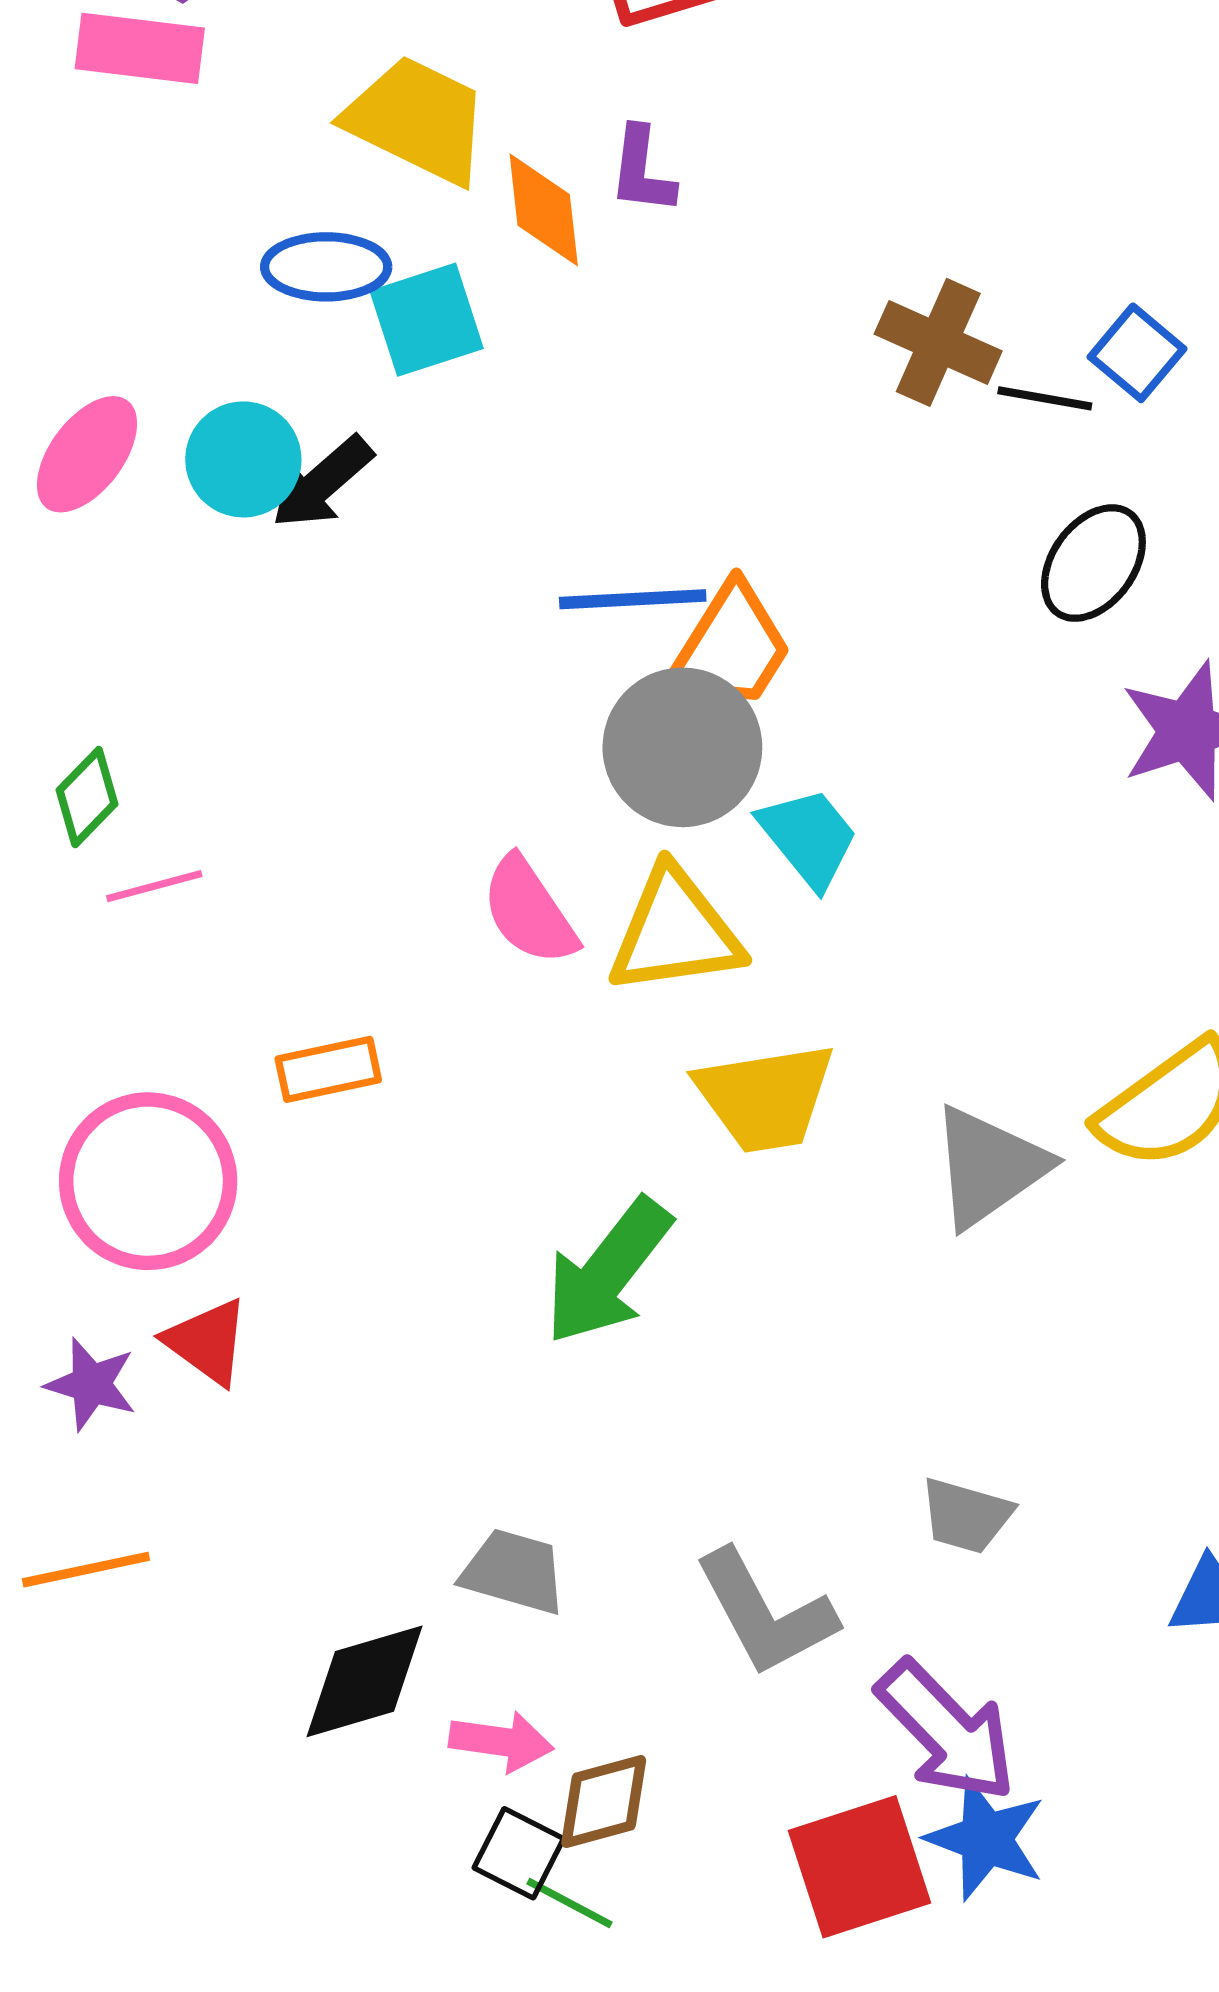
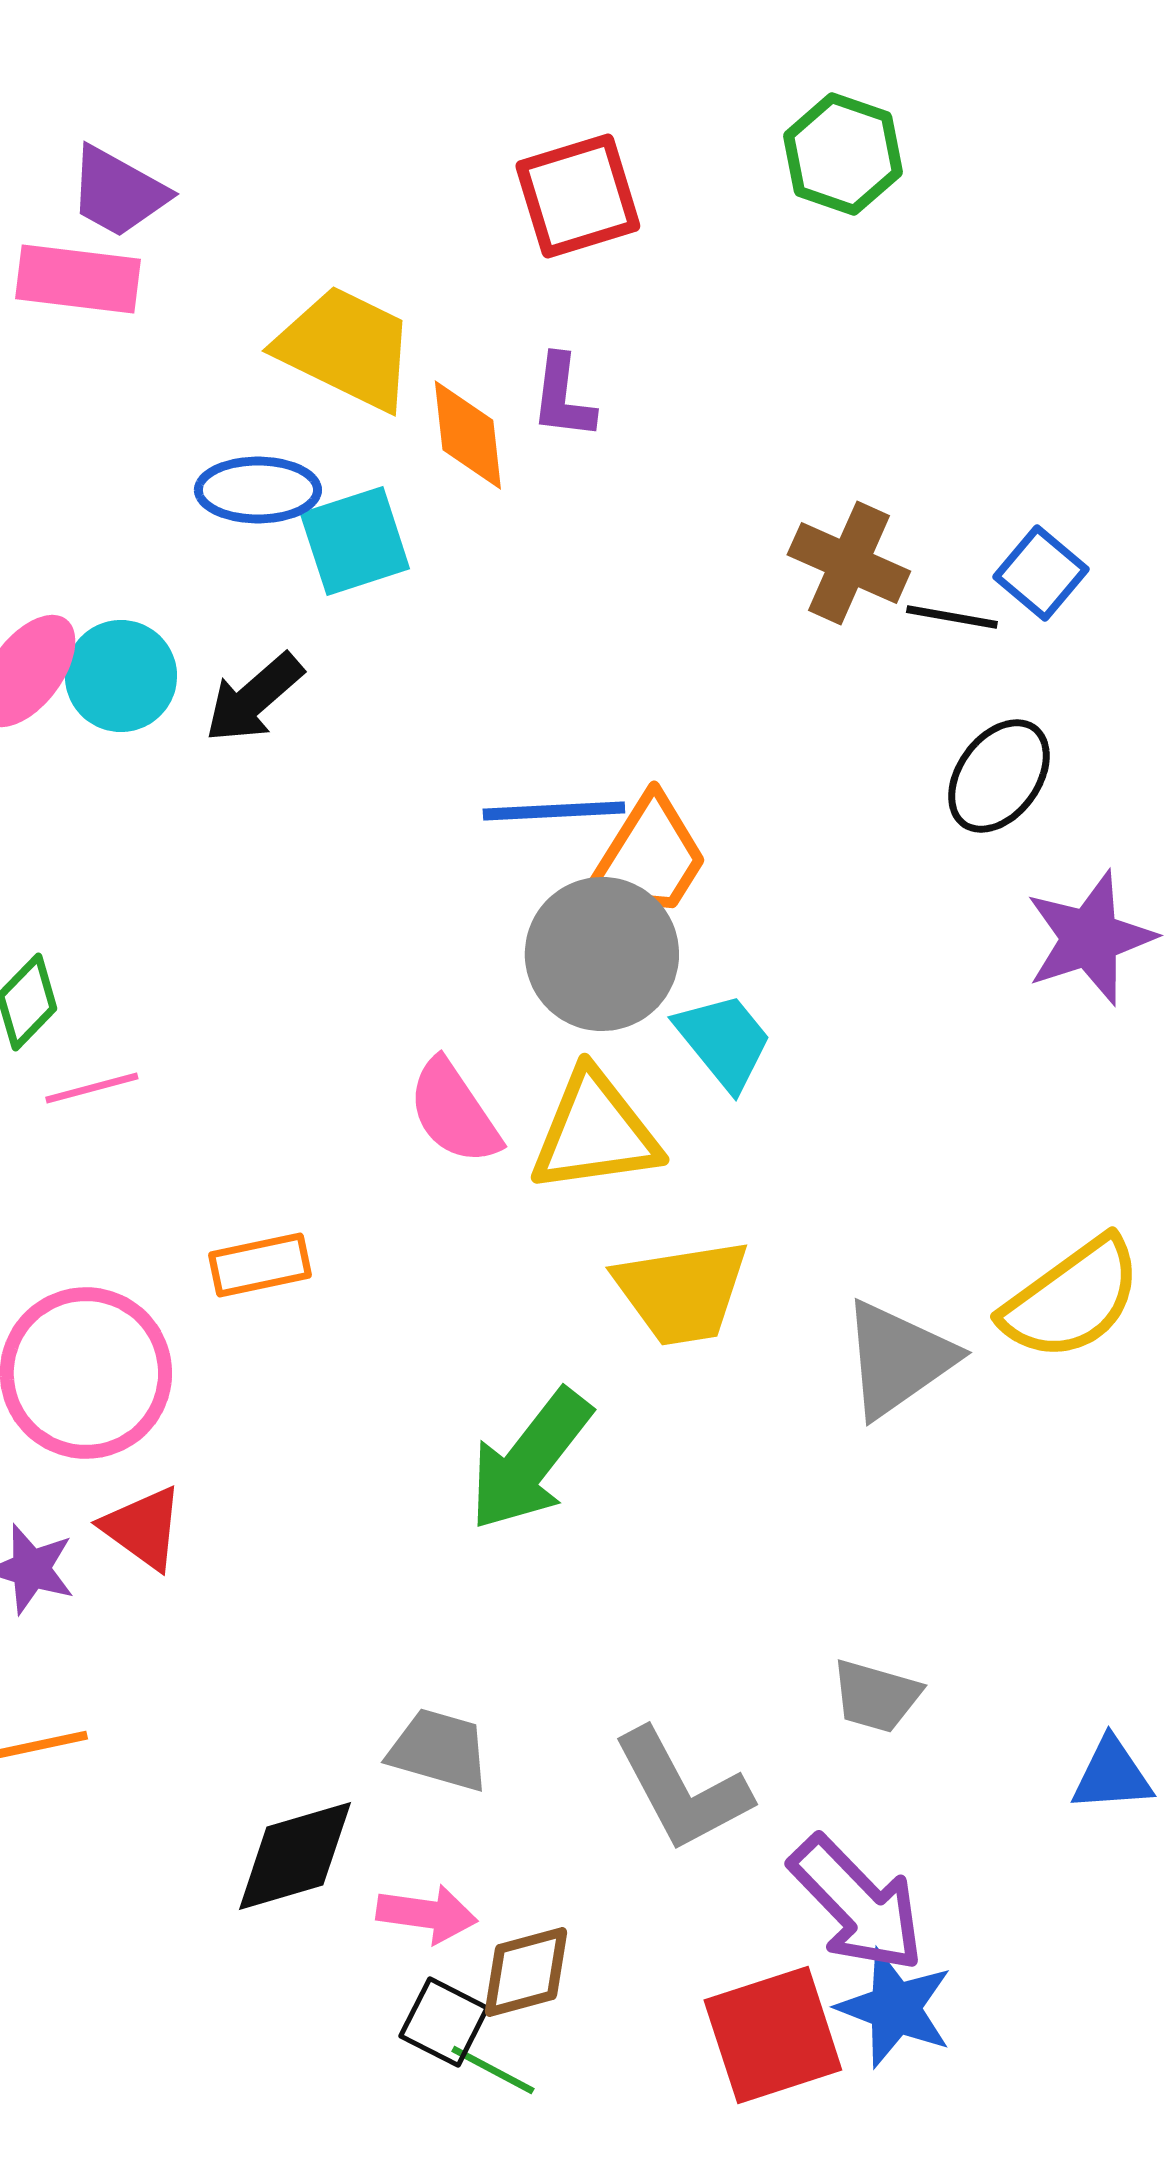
cyan circle: (243, 459) -> (121, 676), moved

